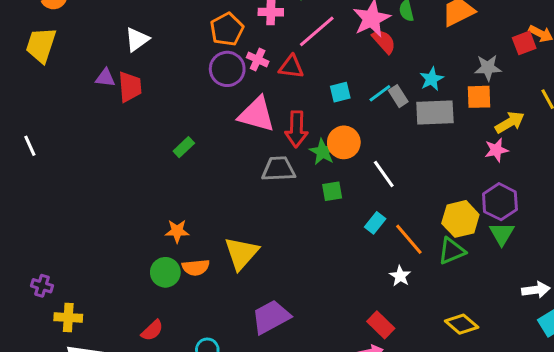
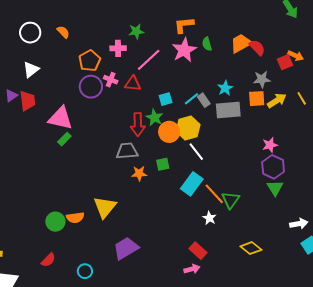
red semicircle: (384, 41) -> (257, 47), moved
purple triangle: (105, 78) -> (11, 96), turned -40
pink triangle: (257, 114) -> (60, 118), moved
yellow arrow: (510, 122) -> (277, 101), moved
pink star: (496, 150) -> (270, 145), moved
green star: (323, 152) -> (154, 118), moved
yellow hexagon: (460, 219) -> (188, 128), moved
cyan rectangle: (375, 223) -> (192, 184), size x1.6
orange star: (177, 231) -> (139, 173), moved
green triangle: (452, 251) -> (231, 200), moved, turned -30

